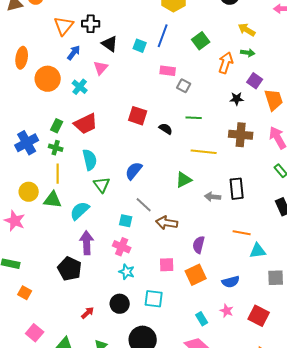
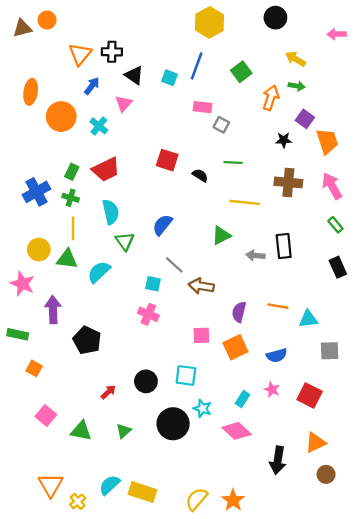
orange line: (242, 233) -> (278, 306), moved
purple arrow: (87, 243) -> (53, 310), moved
cyan star: (127, 272) -> (202, 408), moved
cyan rectangle: (202, 319) -> (242, 399), turned 64

